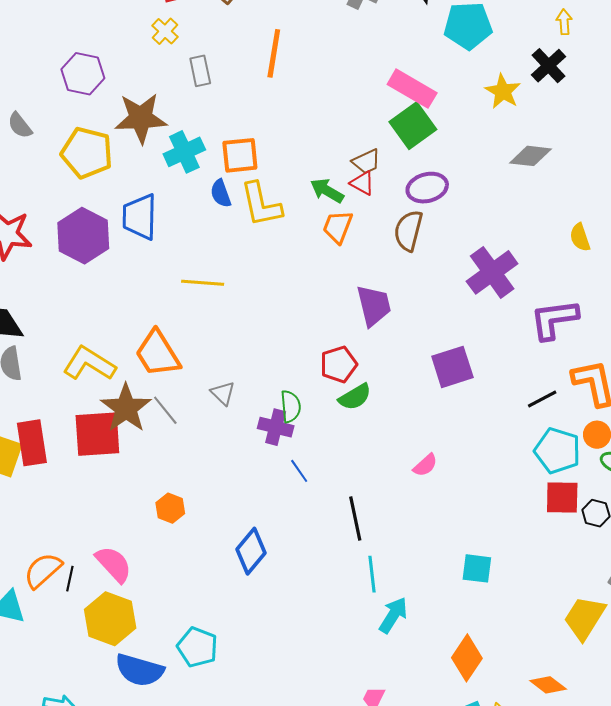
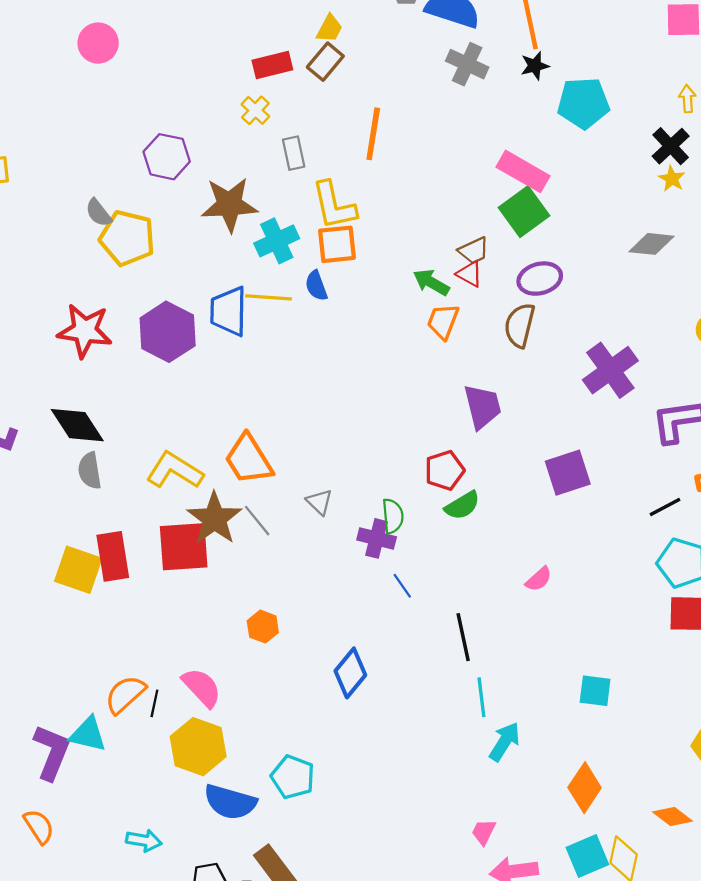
yellow star: (503, 91) -> (672, 179), moved, size x0.7
yellow pentagon: (87, 153) -> (127, 238), moved
yellow L-shape: (261, 204) -> (334, 205), moved
yellow line: (203, 283) -> (268, 297), moved

